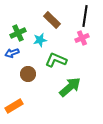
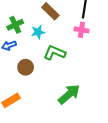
pink cross: (82, 38) -> (81, 30), turned 32
green arrow: (70, 87) -> (69, 94), moved

